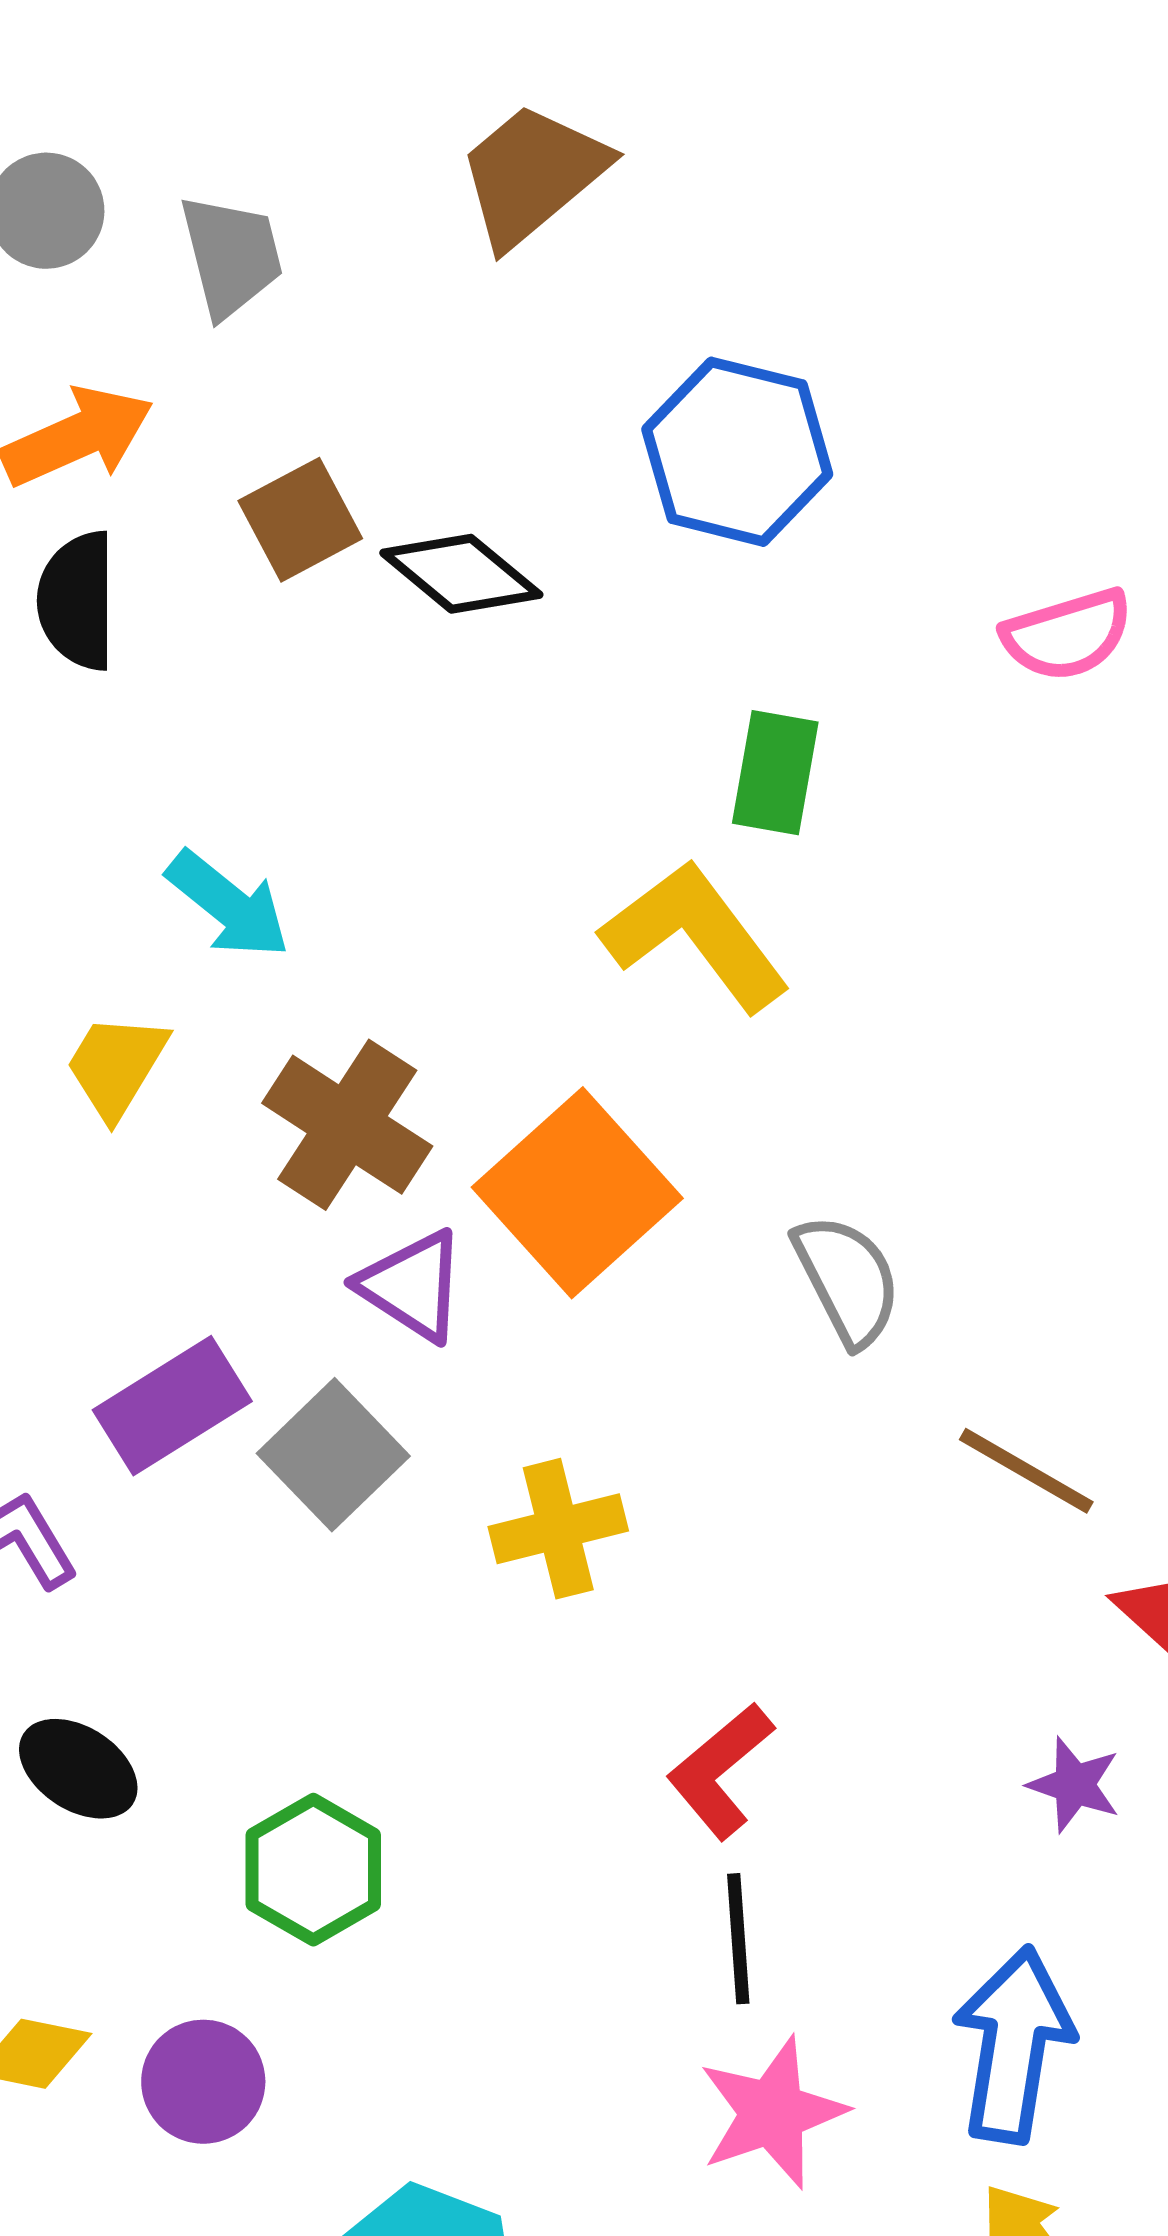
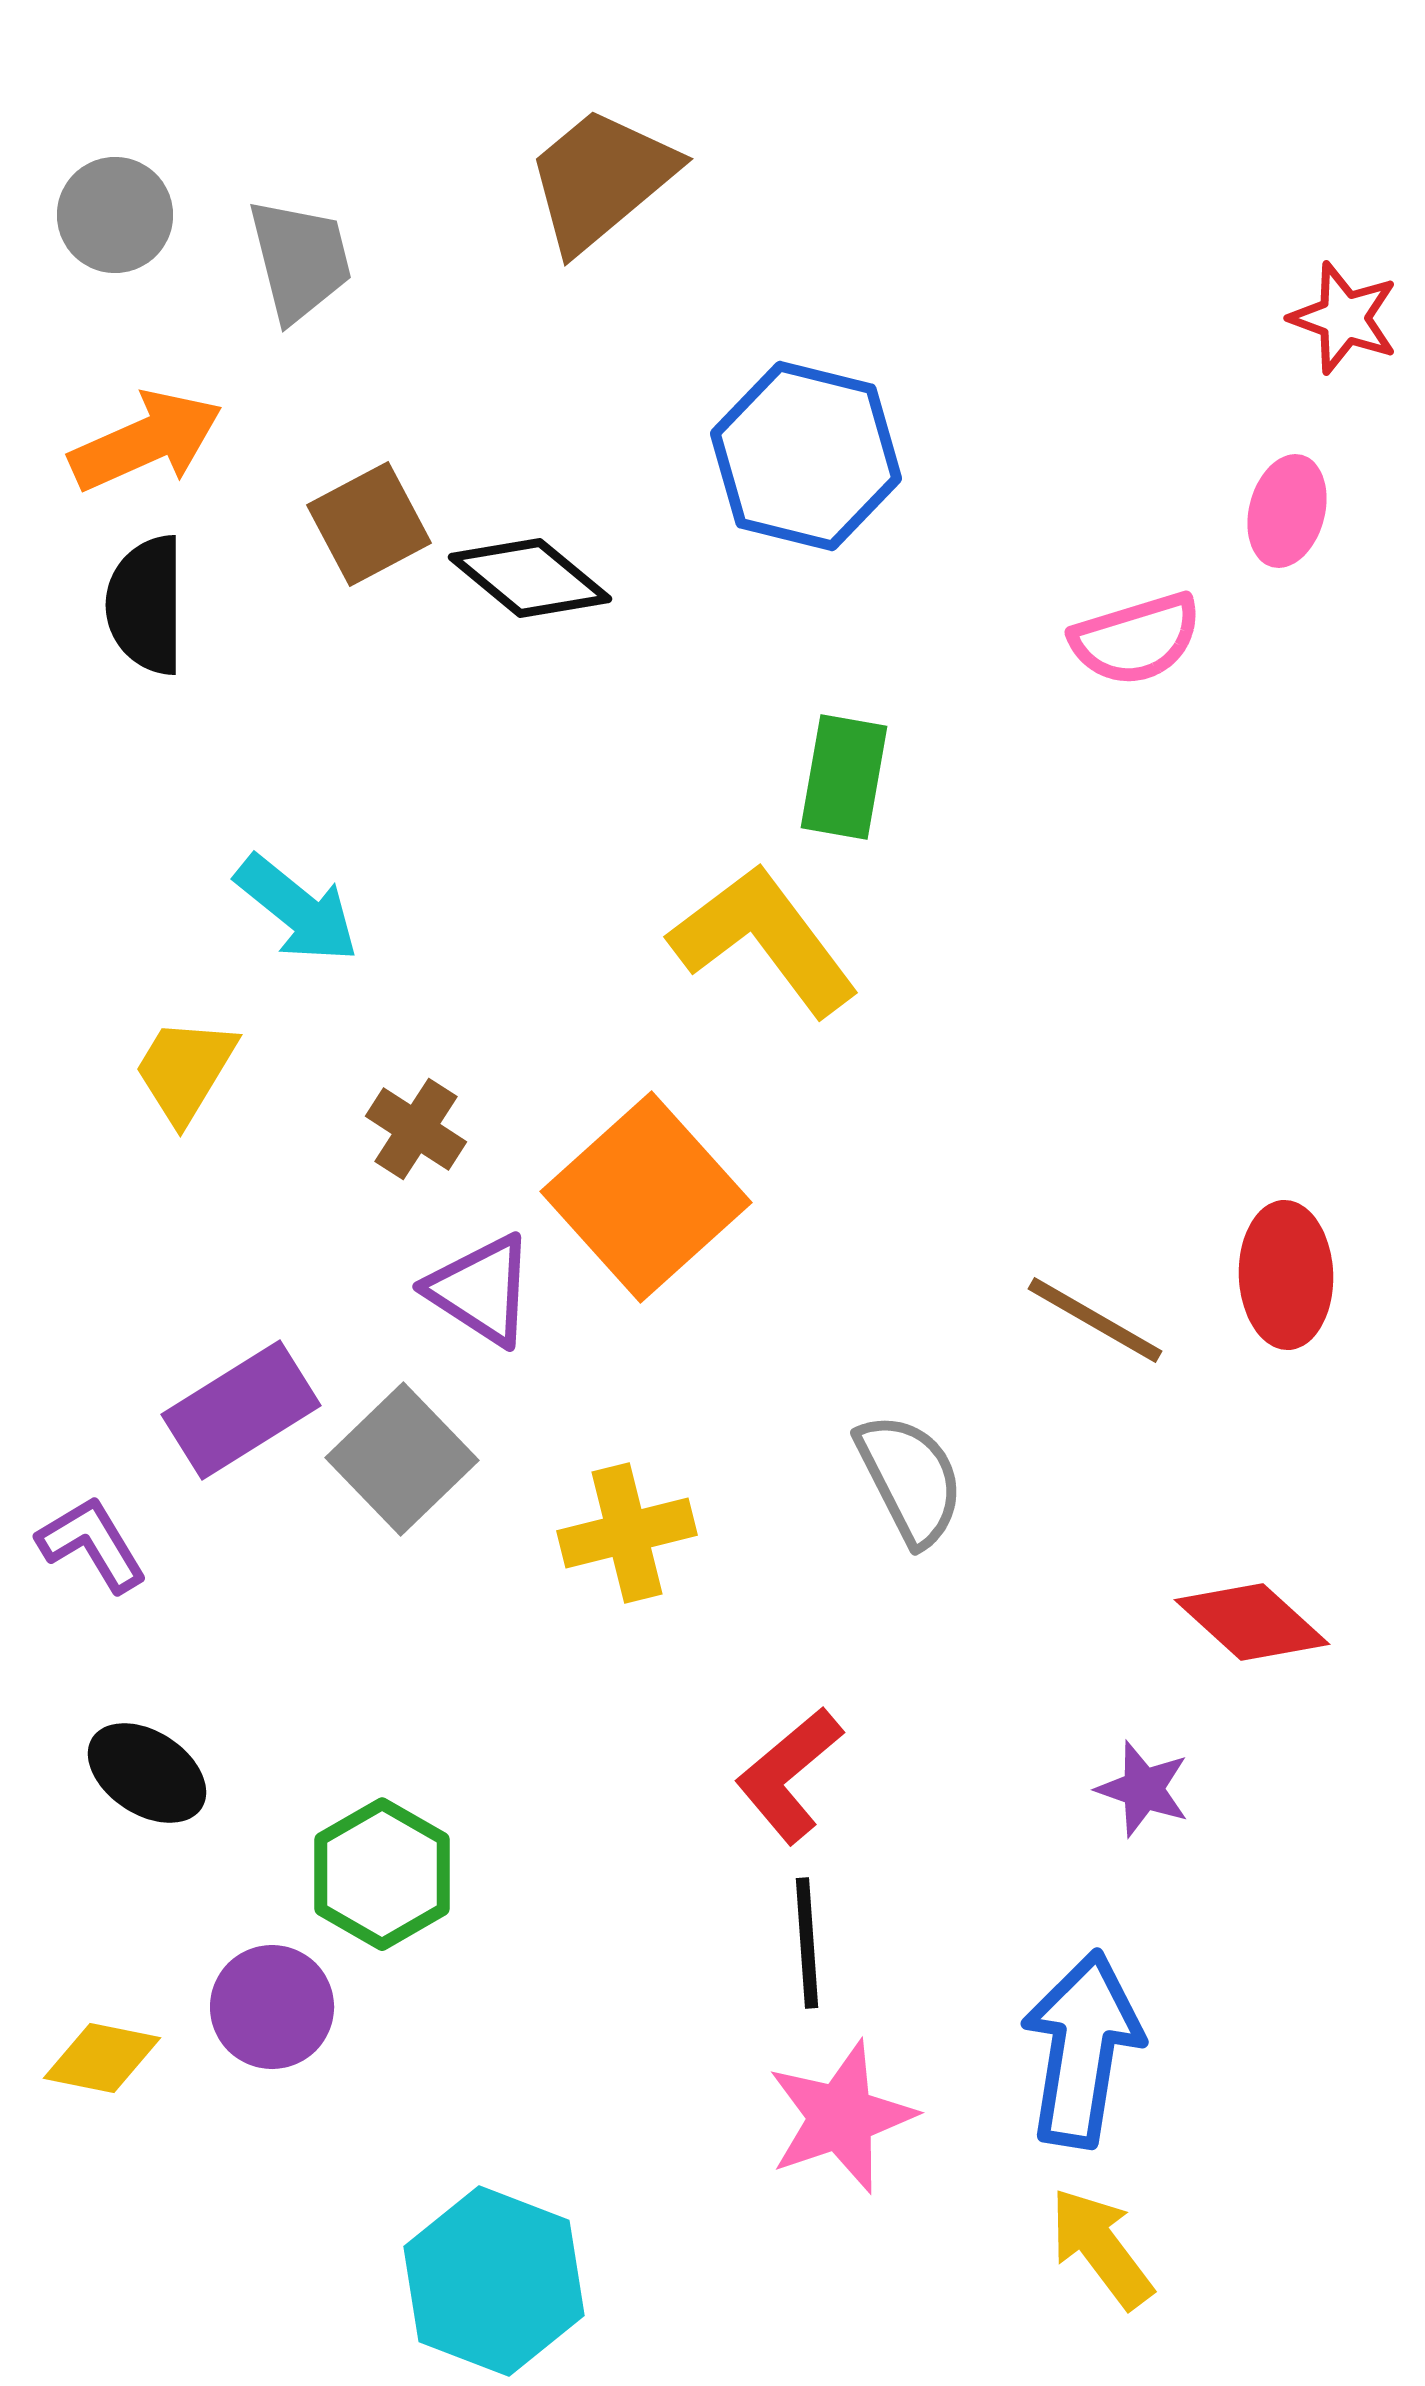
brown cross: (347, 1125) -> (416, 1129), size x0.6
gray semicircle: (847, 1280) -> (910, 1479), moved
brown line: (1026, 1471) -> (1095, 1320), moved
purple circle: (203, 2082) -> (272, 2007), moved

